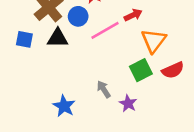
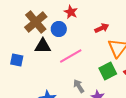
pink line: (105, 30) -> (71, 56), moved
blue square: (24, 39) -> (17, 60), moved

